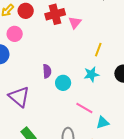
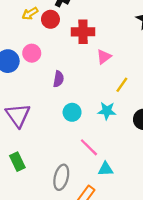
pink triangle: (75, 23) -> (104, 57), moved
pink circle: (15, 34) -> (32, 53), moved
purple semicircle: (47, 71) -> (58, 79), moved

